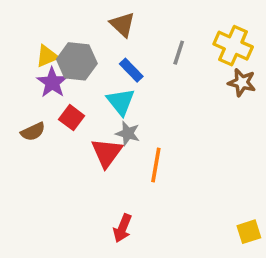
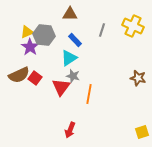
brown triangle: (122, 25) -> (70, 14), turned -42
brown star: (242, 82) -> (138, 78), moved
cyan triangle: (121, 102) -> (69, 58), turned 36
red square: (72, 118) -> (35, 78), moved
brown semicircle: (33, 132) -> (19, 75), size x1.5

